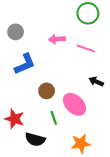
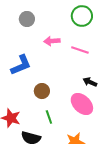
gray circle: (16, 32) -> (27, 19), moved
pink ellipse: (74, 104) -> (82, 104), moved

